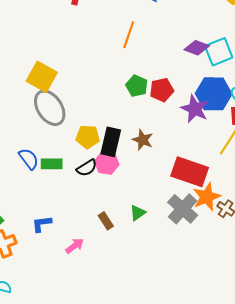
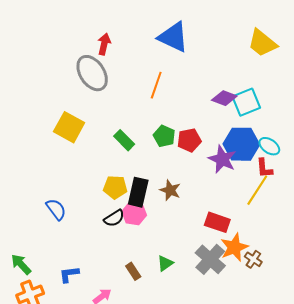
gray ellipse: (50, 108) -> (92, 73), moved
green rectangle: (52, 164) -> (124, 140), moved, turned 45
red rectangle: (190, 172) -> (217, 222), size x0.7

